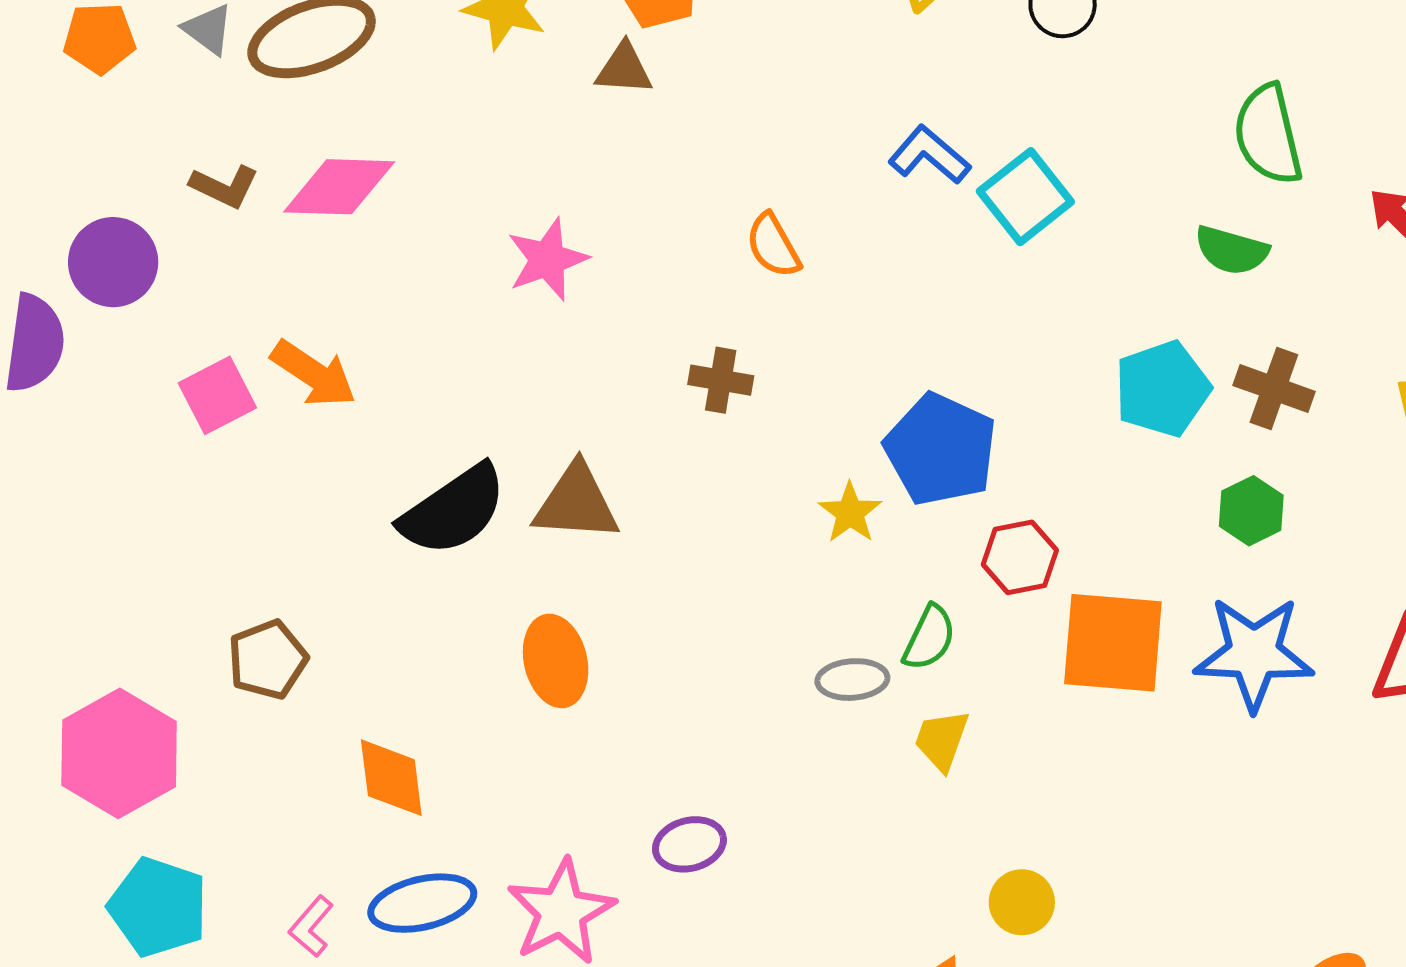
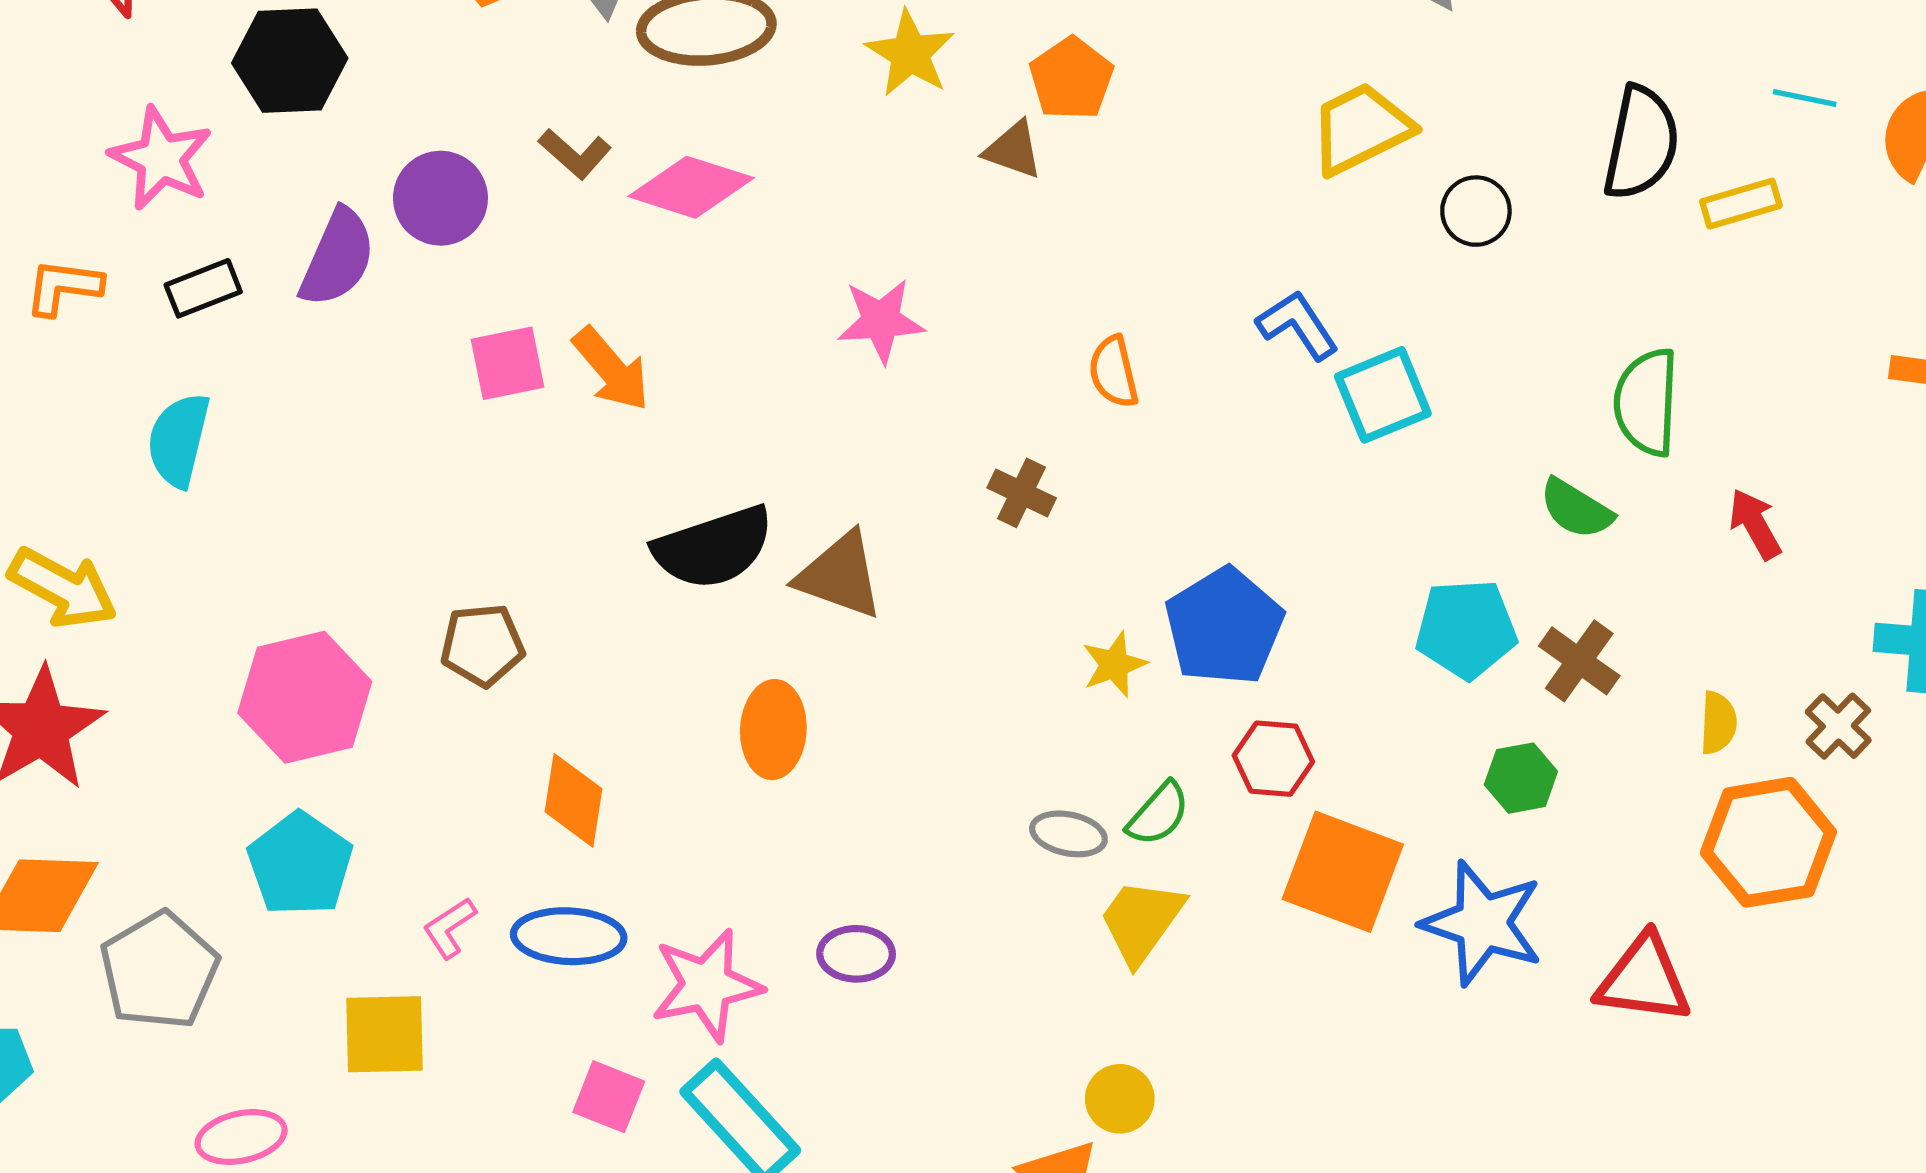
yellow trapezoid: (942, 740) -> (1141, 921), size x1.4
yellow circle: (1022, 902) -> (1120, 1099), moved

